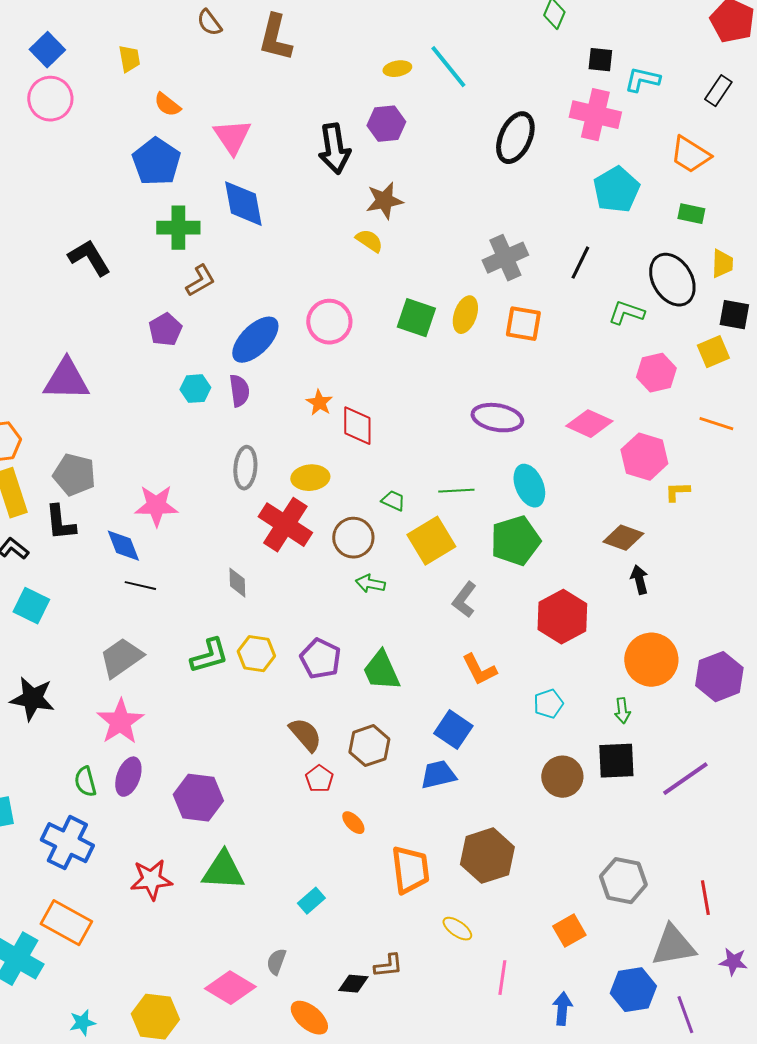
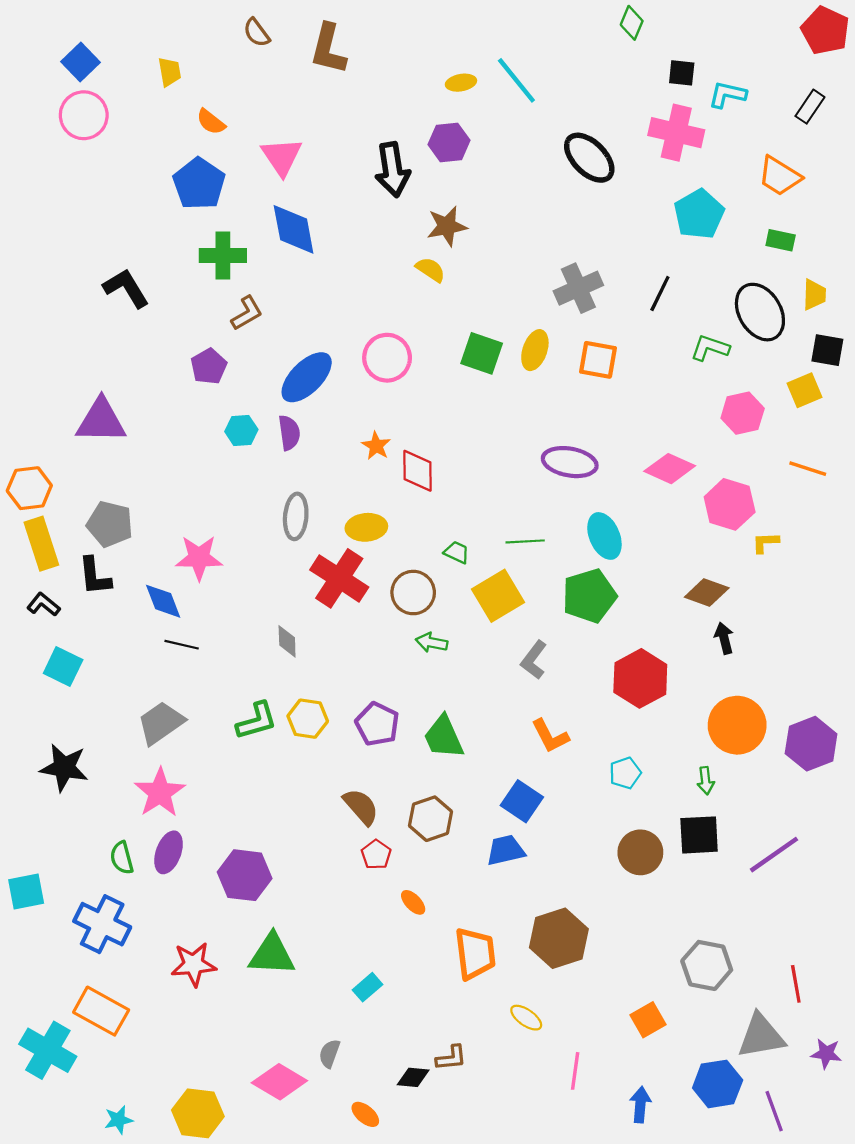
black ellipse: (515, 138) -> (589, 158), turned -69
orange ellipse: (309, 1018) -> (365, 1114), size x0.7

